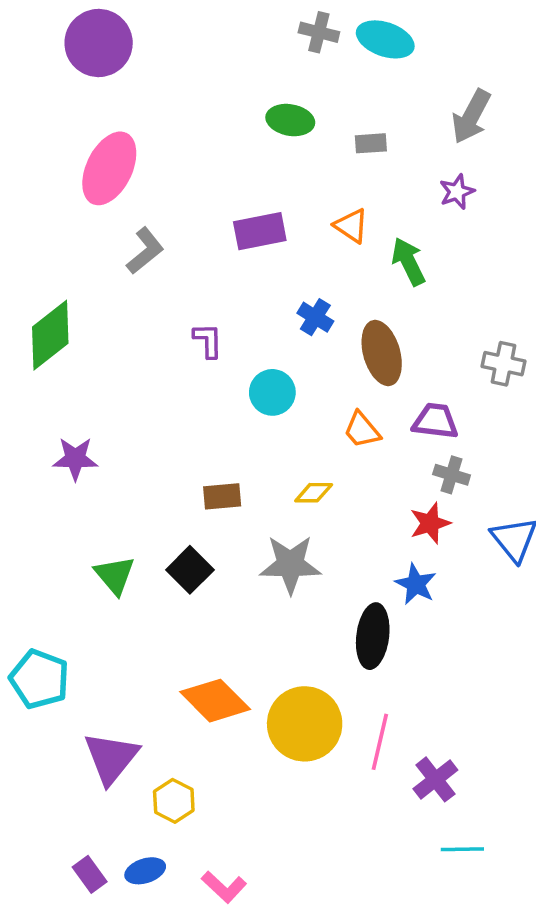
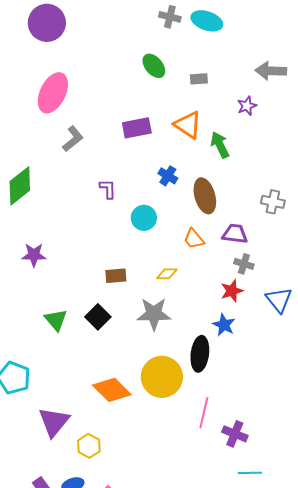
gray arrow: (471, 116) -> (271, 71), moved, turned 64
green ellipse: (290, 120) -> (154, 66), turned 40
orange triangle: (351, 226) -> (188, 125), size x1.4
yellow circle: (305, 724) -> (162, 377), moved
purple cross: (435, 779) -> (235, 434), turned -30

